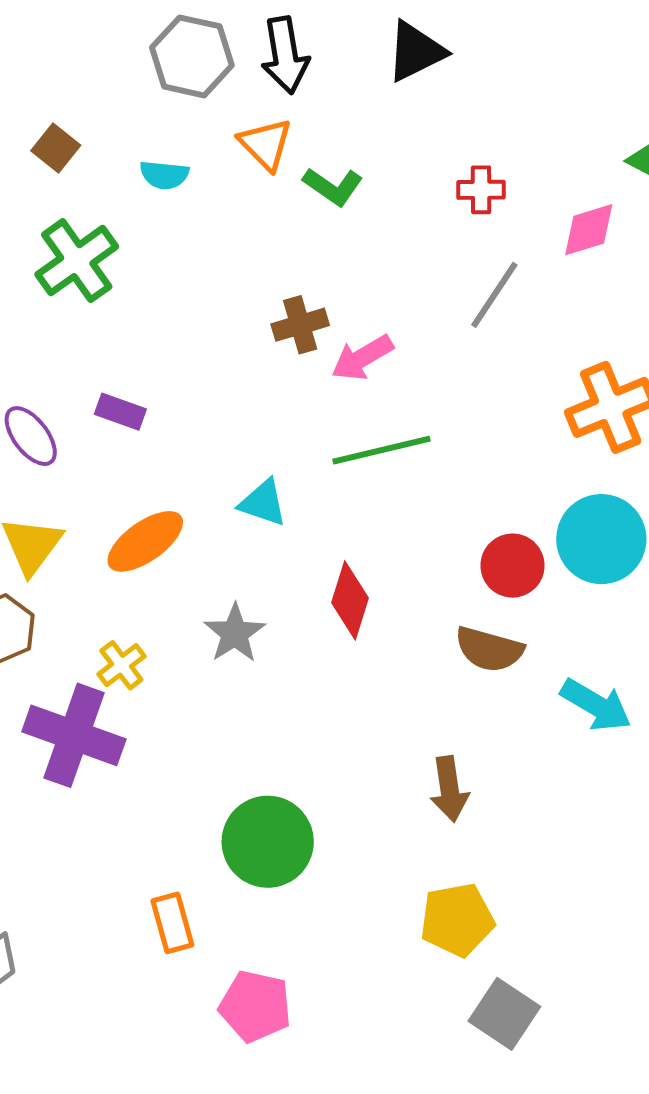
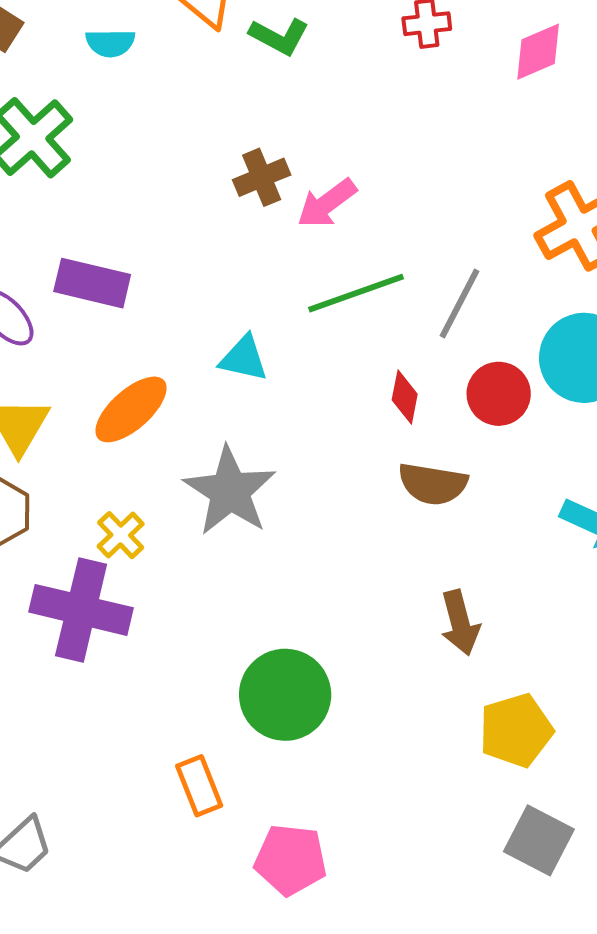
gray line: (494, 295) -> (460, 303), moved
purple rectangle: (120, 412) -> (92, 283), size x1.5
red diamond: (350, 600) -> (405, 397), moved, size x0.7
gray star: (235, 633) -> (230, 491), size x1.5
brown semicircle: (489, 649) -> (433, 484), moved
yellow pentagon: (457, 920) -> (516, 730), moved

